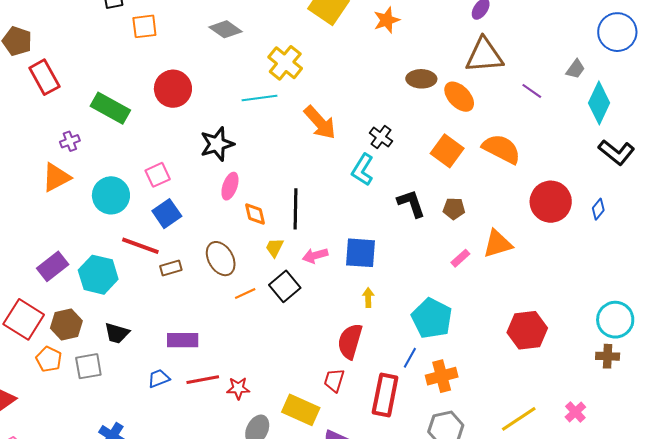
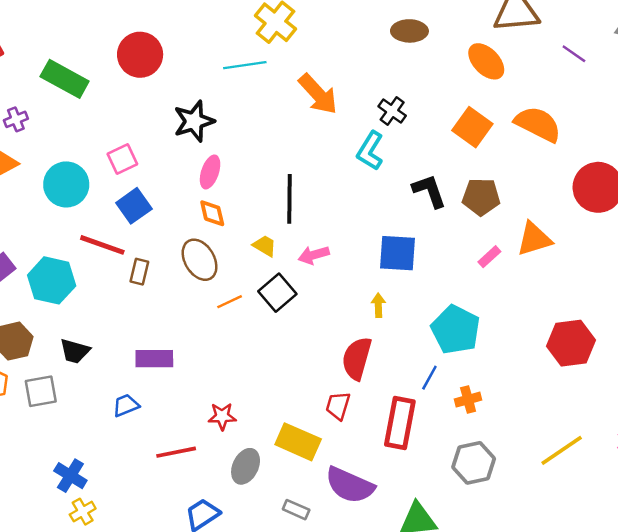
brown ellipse: (421, 79) -> (409, 31), moved
brown pentagon: (454, 209) -> (481, 197), size x1.4
orange diamond: (255, 214) -> (212, 213), moved
yellow trapezoid: (275, 248) -> (265, 246), turned 95
blue square: (360, 253) -> (397, 253), moved
brown rectangle: (171, 268) -> (139, 272), turned -60
orange cross: (442, 376) -> (468, 400), size x0.7
red line: (203, 380) -> (176, 452), moved

